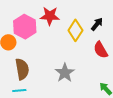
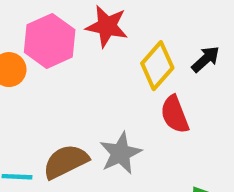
red semicircle: (101, 50) -> (175, 114), moved
brown semicircle: (22, 69) -> (66, 162), moved, turned -115

